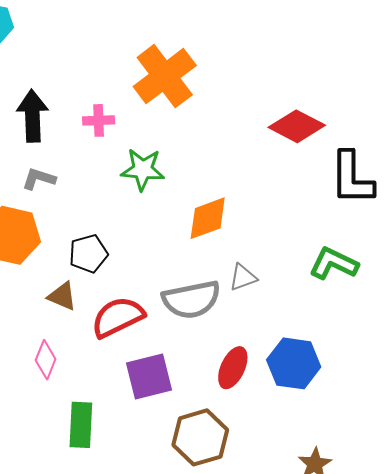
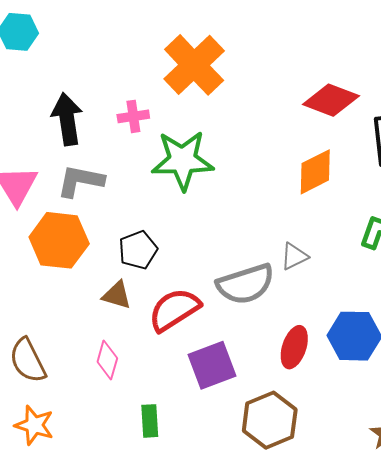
green star: (143, 170) -> (183, 160), size x1.4
gray L-shape: (39, 179) -> (80, 181), size x1.4
orange diamond: (208, 218) -> (315, 172), moved
green rectangle: (81, 425) -> (150, 421), size x0.7

